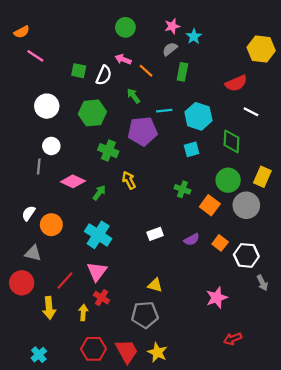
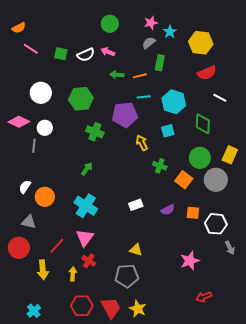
yellow hexagon: (261, 49) -> (201, 43), moved
green square: (79, 71) -> (61, 54), moved
orange line: (146, 71) -> (140, 76), moved, turned -56
white semicircle: (104, 75) -> (86, 55), moved, turned 42
green arrow: (133, 96) -> (117, 75), moved, turned -48
yellow arrow: (129, 180) -> (142, 143), moved
pink diamond: (73, 181) -> (19, 122), moved
orange square: (220, 243) -> (193, 213), turned -32

